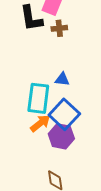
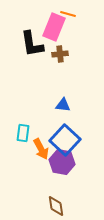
cyan rectangle: (38, 98) -> (23, 133), moved, size x0.6
orange arrow: (40, 123) -> (41, 149), turned 100

